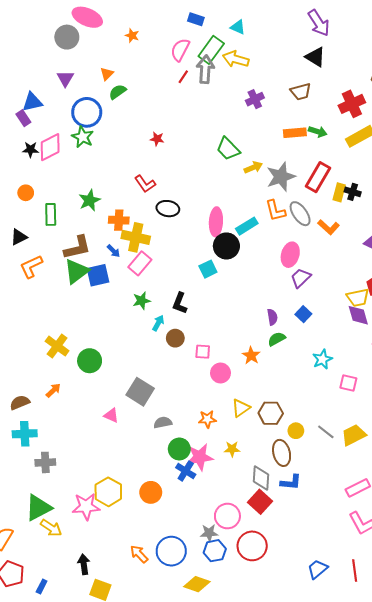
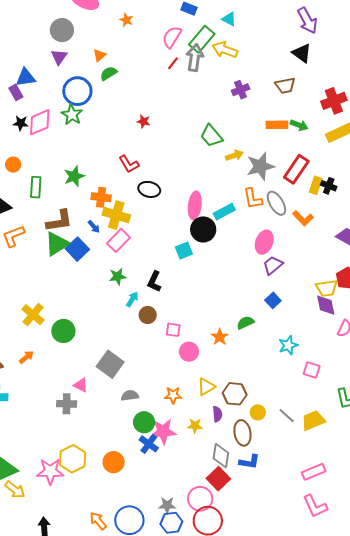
gray circle: (67, 37) -> (62, 30), moved
blue square: (98, 275) -> (77, 249), turned -35
purple semicircle: (272, 317) -> (217, 414), moved
gray cross: (45, 462) -> (67, 404), moved
pink circle: (227, 516) -> (200, 499), moved

